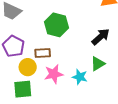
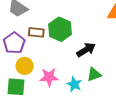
black arrow: (101, 37) -> (86, 50), moved
brown rectangle: (43, 53) -> (36, 32), moved

